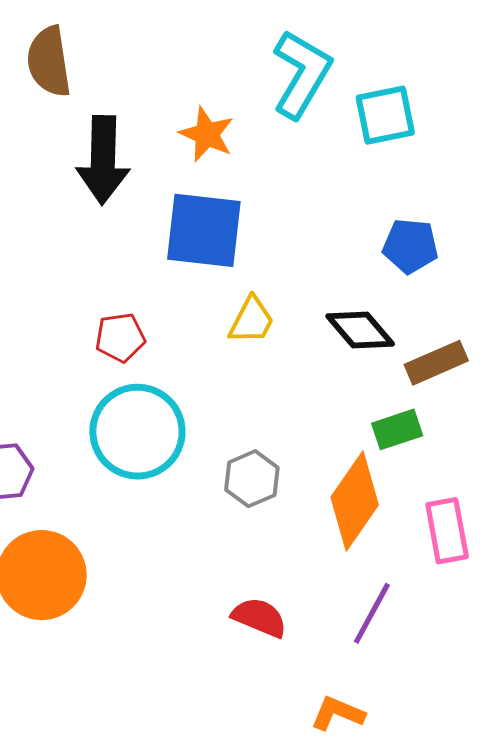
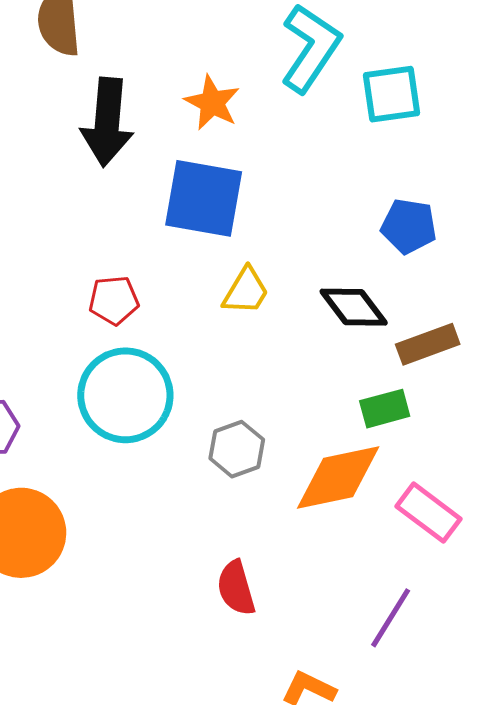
orange diamond: (355, 501) -> (338, 477), turned 40
pink rectangle: (447, 531) -> (429, 513), turned -46
purple line: (372, 613) -> (391, 618), moved
red semicircle: (259, 617) -> (236, 588), turned -132

